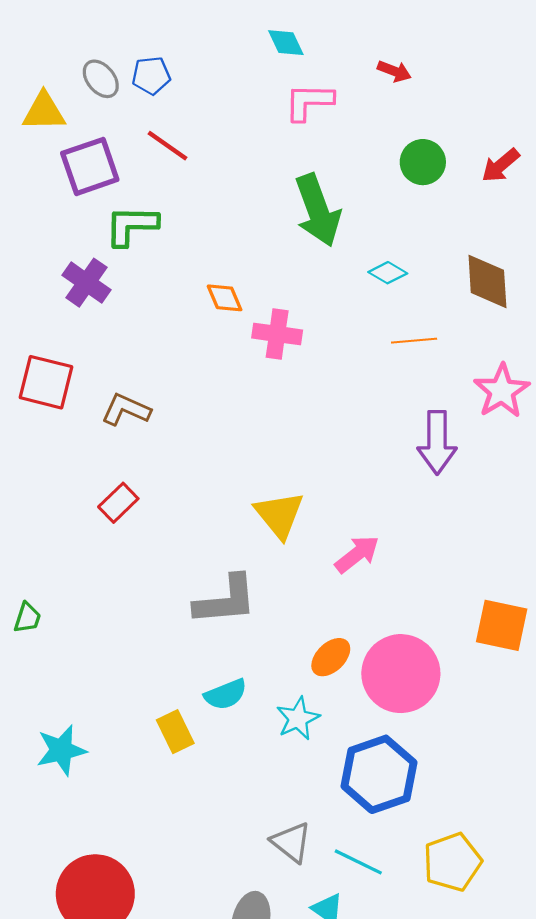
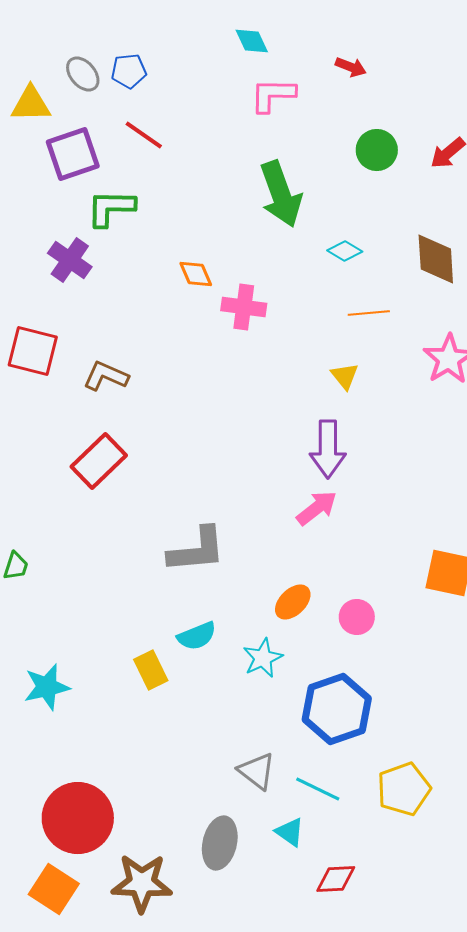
purple arrow: (437, 442) -> (328, 449), moved
red rectangle: (118, 503) -> (99, 461), size x1.5
yellow triangle: (279, 515) -> (345, 376), moved, size x0.6
pink circle: (401, 674) -> (357, 617), size x0.5

